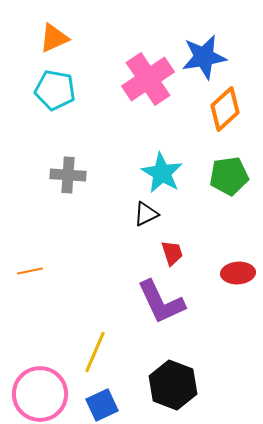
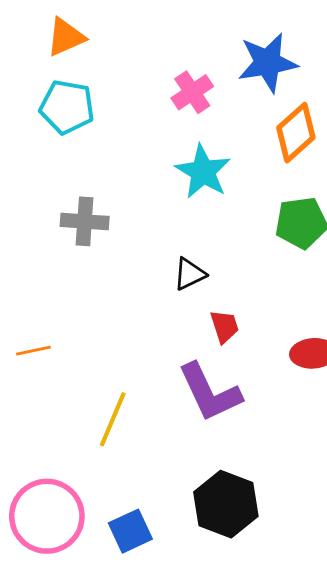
pink cross: (148, 79) -> (192, 92), size x0.6
cyan star: (162, 173) -> (203, 172), moved
yellow line: (95, 352) -> (113, 419), moved

